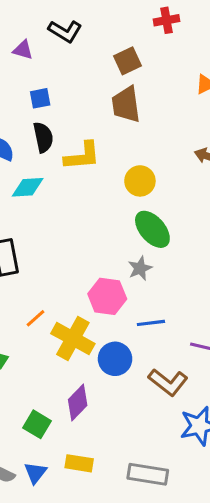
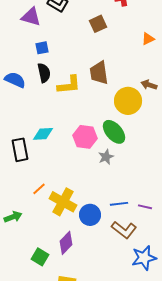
purple triangle: (23, 50) -> (31, 17), size x1.5
brown trapezoid: (126, 105) -> (99, 73), moved
yellow circle: (140, 181) -> (128, 101), moved, size x1.4
cyan diamond: (28, 187) -> (43, 134), moved
pink hexagon: (107, 296) -> (85, 137), moved
blue line: (151, 323) -> (119, 204), moved

